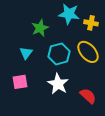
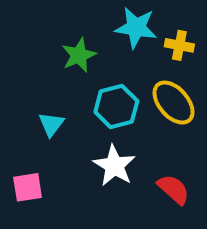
cyan triangle: (26, 53) -> (51, 124), moved
pink square: (20, 82) -> (28, 187), moved

